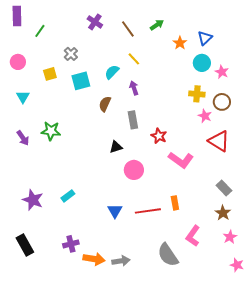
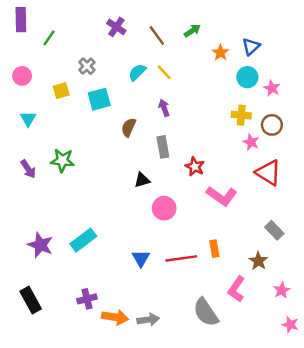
cyan semicircle: (112, 72) -> (137, 72), moved
cyan rectangle: (68, 196) -> (83, 240), size x1.5
brown star: (223, 213) -> (258, 261), moved

